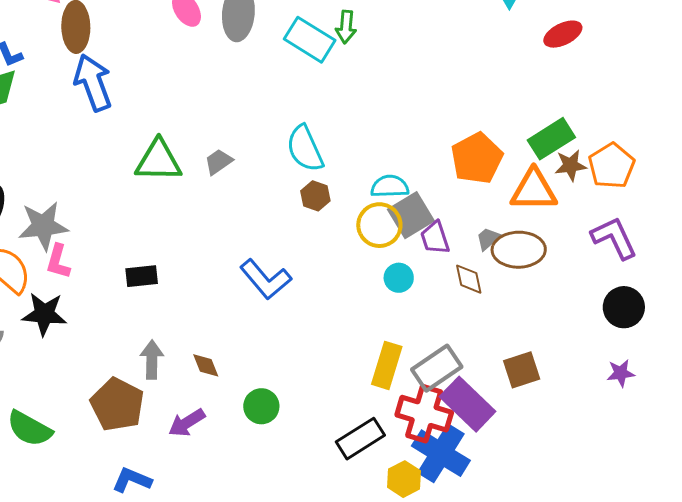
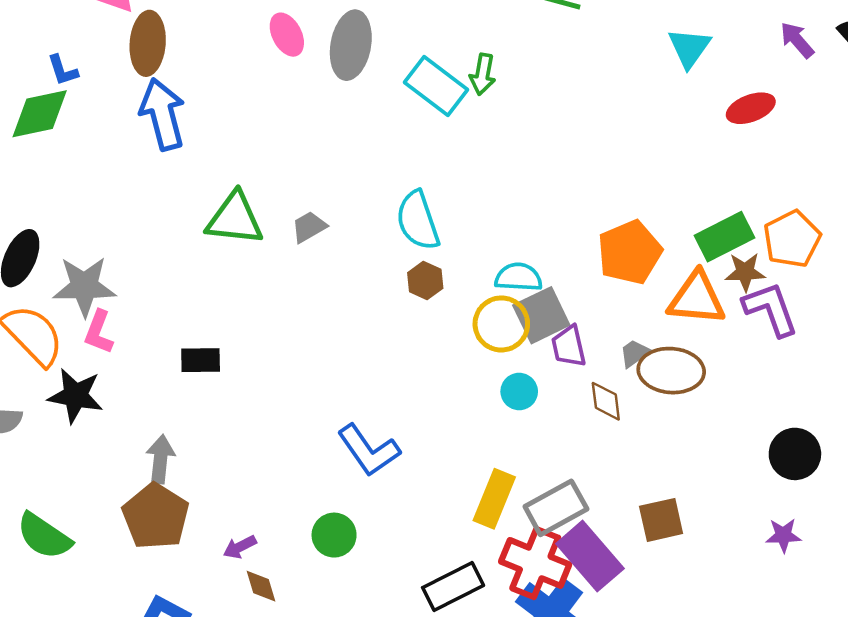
orange pentagon: (612, 166) -> (792, 239), moved
purple L-shape: (614, 238) -> (771, 309), moved
blue L-shape: (266, 279) -> (369, 450), moved
gray arrow: (152, 360) -> (160, 459), moved
brown diamond: (206, 365) -> (261, 586), moved
purple arrow: (187, 423) -> (240, 547), size x0.7

